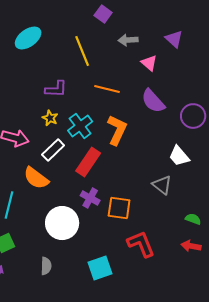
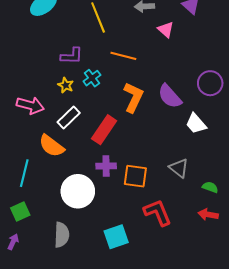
purple semicircle: (153, 101) -> (170, 96), moved
cyan cross: (80, 126) -> (92, 78), moved, size x0.7
gray triangle: (162, 185) -> (179, 168), moved
purple cross: (90, 198) -> (106, 166), turned -30
gray semicircle: (46, 266) -> (62, 235), size x1.4

